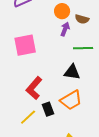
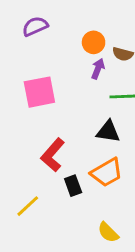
yellow line: (28, 117) -> (28, 206), moved

